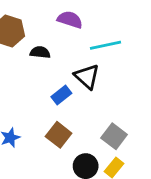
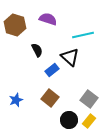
purple semicircle: (70, 20) -> (48, 19), moved
black semicircle: (40, 52) -> (37, 50), moved, turned 56

